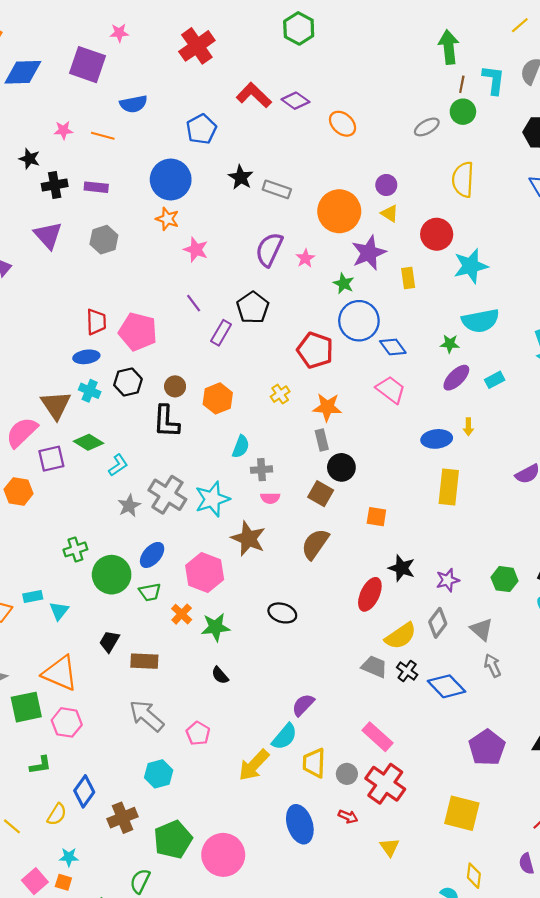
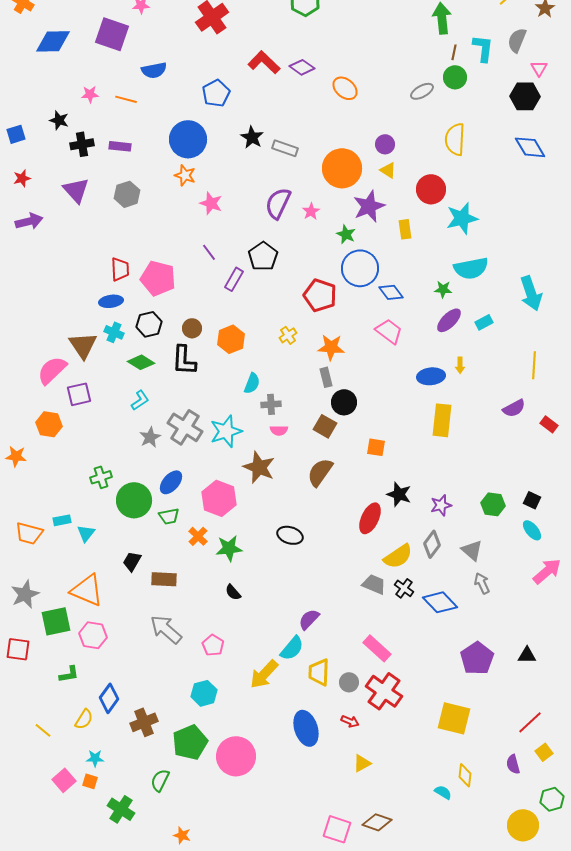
green diamond: (89, 442) -> (141, 362), moved
cyan hexagon: (159, 774) -> (204, 693), moved
yellow triangle: (390, 847) -> (362, 763), moved, turned 36

